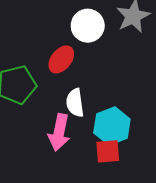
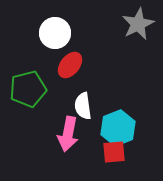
white circle: (88, 26) -> (55, 33), moved

